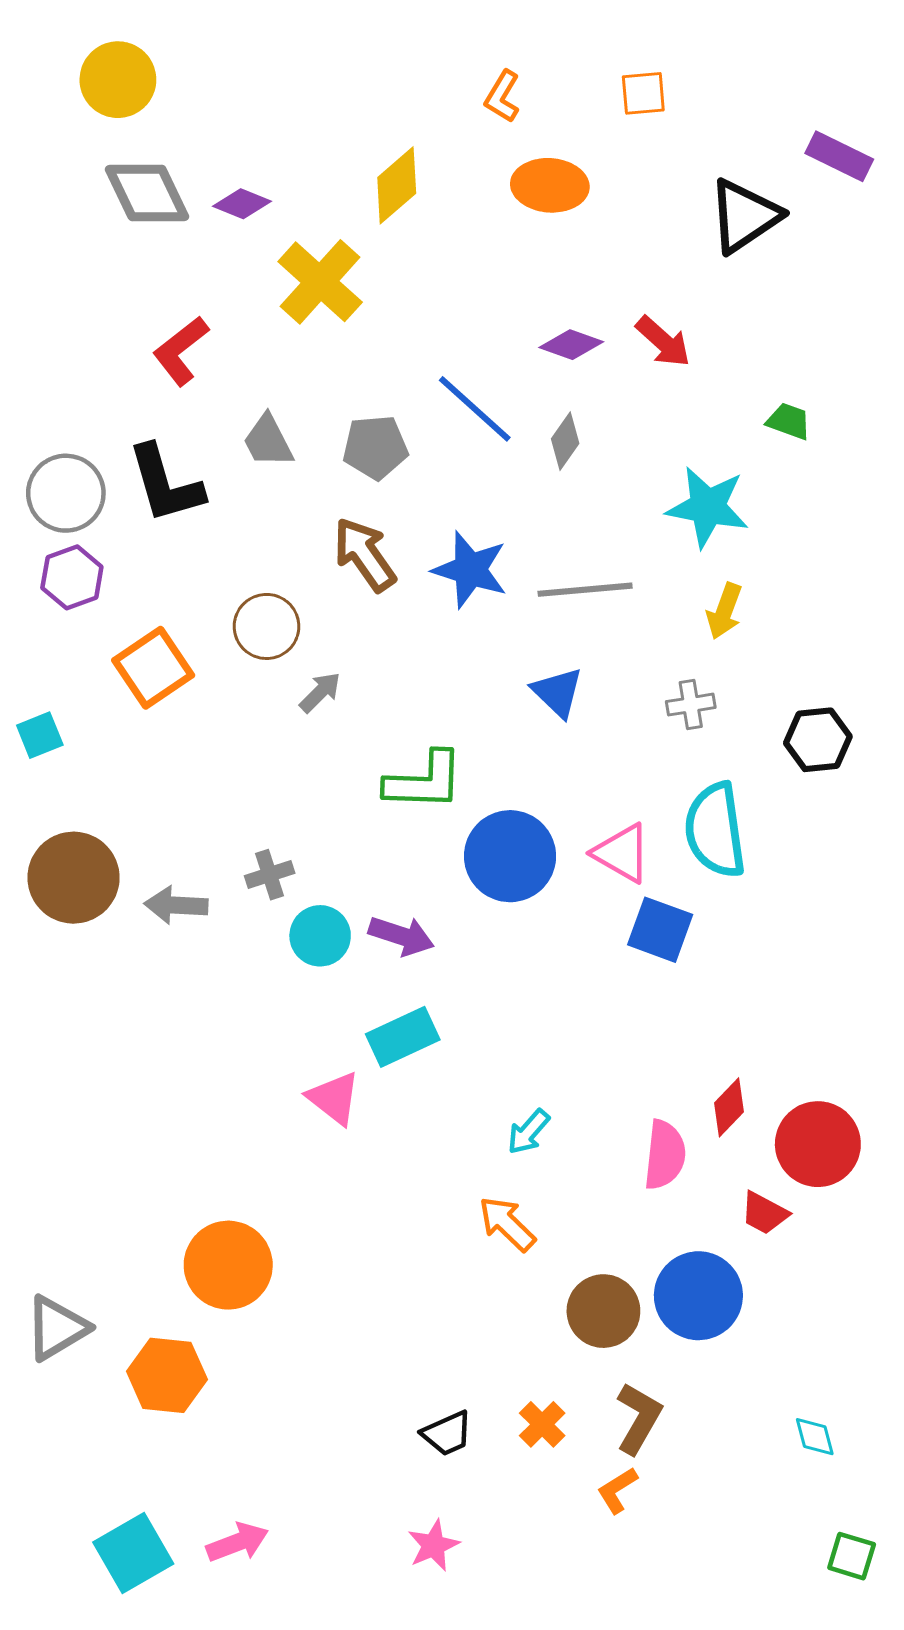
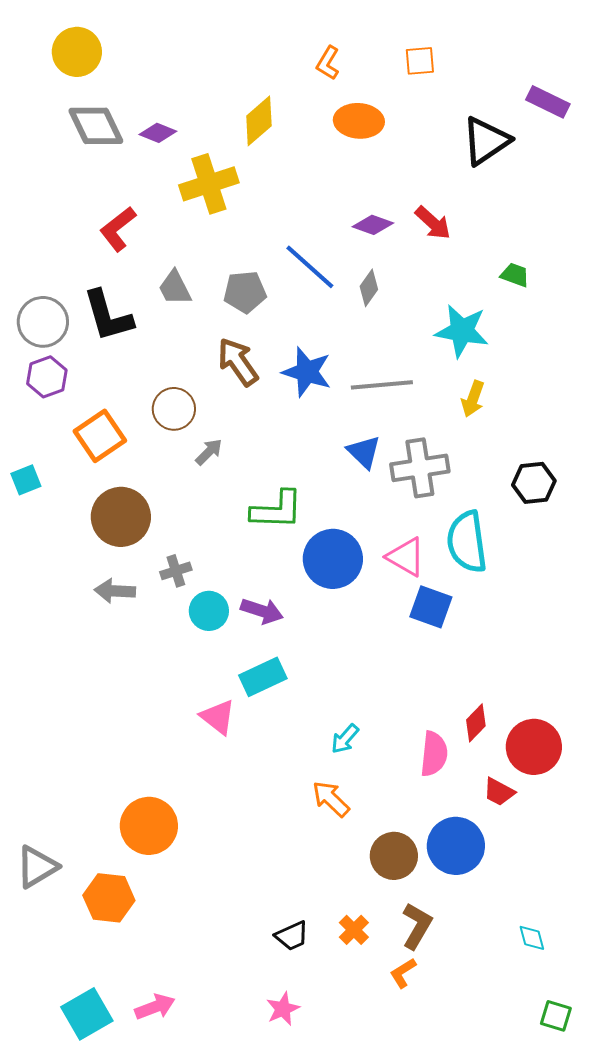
yellow cross: (320, 282) -> (209, 184), turned 30
gray cross: (691, 705) -> (420, 468), moved, size x1.8
brown circle: (74, 878) -> (121, 517), moved

